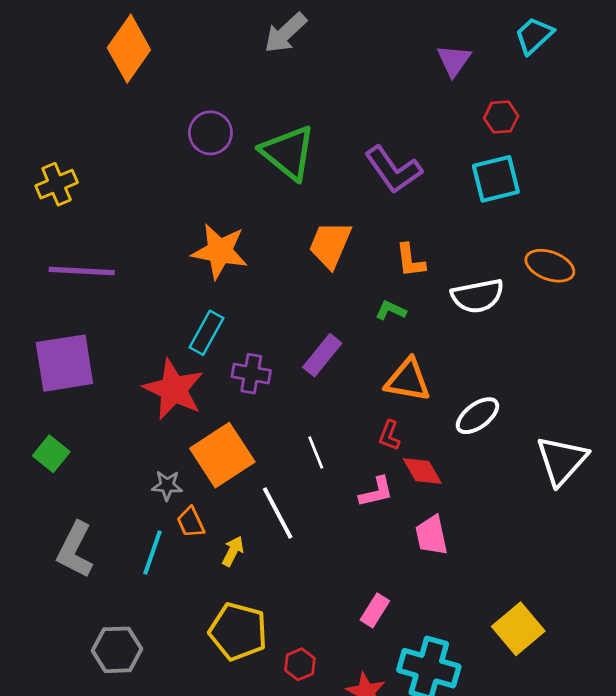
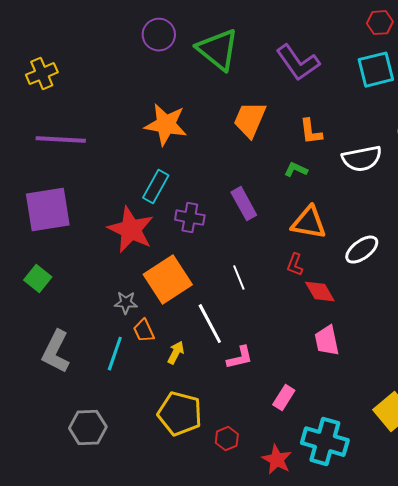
purple rectangle: (322, 355) -> (244, 204), turned -68
pink L-shape: (376, 492) -> (240, 358), moved

